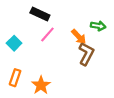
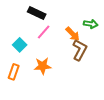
cyan square: (14, 43) -> (20, 45), moved
orange star: (41, 85) -> (43, 66), moved, turned 30

